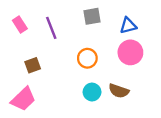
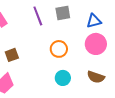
purple line: (51, 28) -> (38, 16), moved
brown semicircle: (119, 91) -> (96, 77), moved

